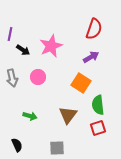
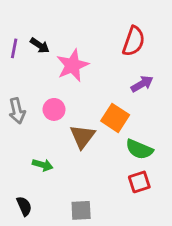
black arrow: (23, 50) -> (40, 45), moved
purple arrow: (91, 57) -> (142, 84), moved
green semicircle: (98, 105) -> (139, 149), turned -60
brown triangle: (68, 115) -> (82, 136), moved

